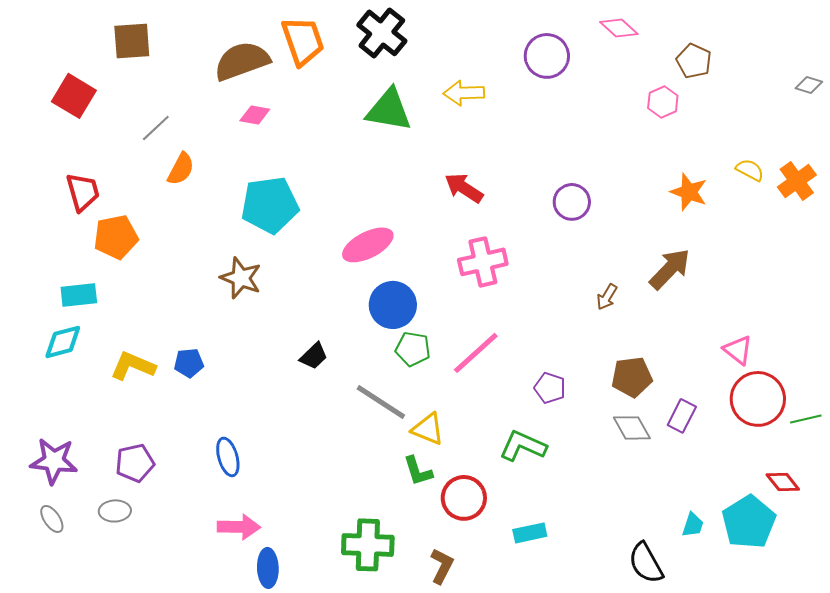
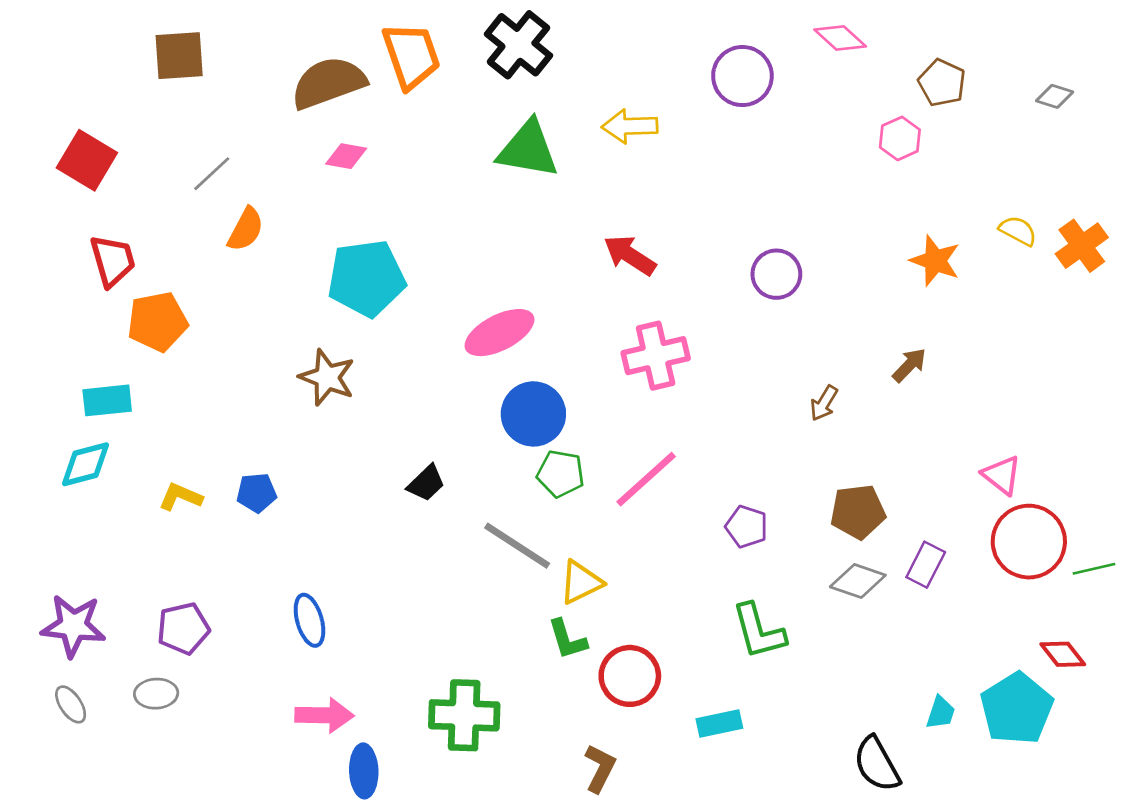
gray diamond: (809, 85) -> (1055, 96), moved
red square: (74, 96) -> (87, 160), moved
brown arrow: (670, 269) -> (909, 365), size x0.6
yellow L-shape: (133, 366) -> (181, 497), size x0.7
gray diamond: (632, 428) -> (858, 581), turned -42
yellow triangle: (428, 429) -> (581, 582), turned -48
green L-shape: (523, 446) -> (759, 631), moved, turned -129
green cross: (368, 545) -> (464, 715), moved

